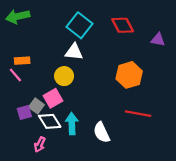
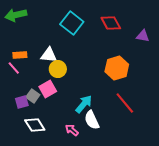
white triangle: (74, 52) -> (49, 55), moved
red line: (138, 114) -> (125, 103), turned 40
white diamond: (50, 121) -> (35, 125), moved
cyan arrow: (72, 124) -> (84, 104), moved, turned 42
pink arrow: (40, 145) -> (72, 130), moved, turned 104

